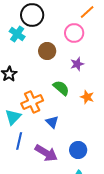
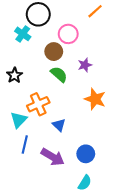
pink circle: (74, 33) -> (68, 34), moved
green semicircle: (61, 88) -> (59, 74), moved
orange star: (87, 97) -> (95, 99), size x1.5

